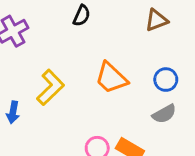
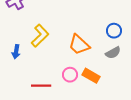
orange trapezoid: (111, 78) -> (79, 45), moved

